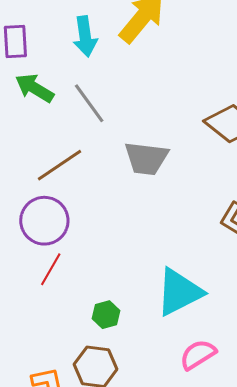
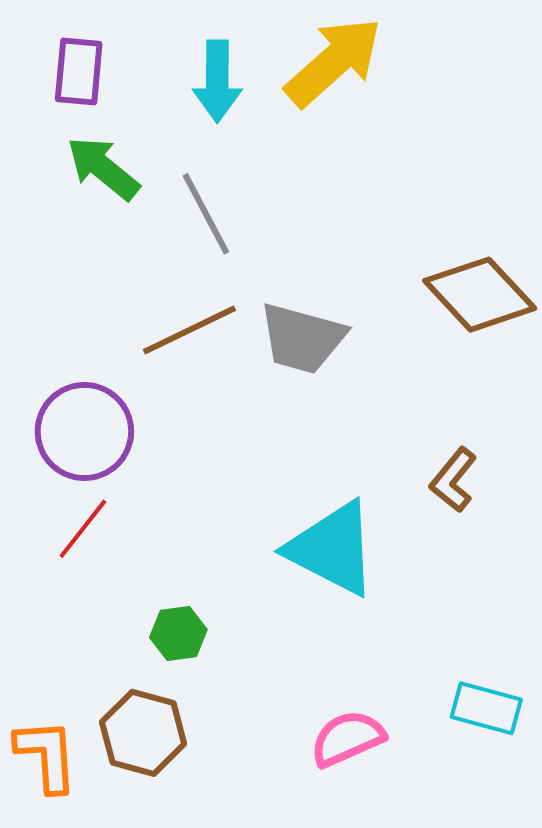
brown line: (60, 165) -> (189, 330), moved
cyan triangle: (179, 292) -> (332, 549), moved, turned 46

